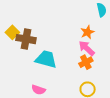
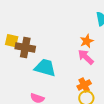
yellow square: (12, 32) -> (12, 41), turned -32
orange cross: (86, 62) -> (84, 85), moved

